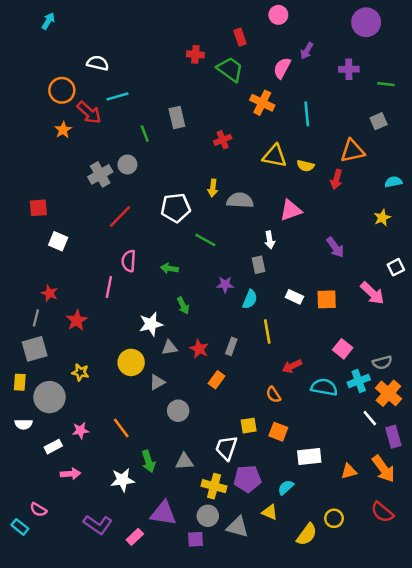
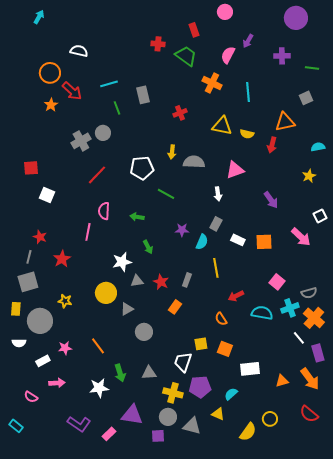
cyan line: (118, 96) -> (109, 84), moved
gray rectangle: (259, 265) -> (216, 224), moved, turned 40
pink semicircle: (38, 510) -> (31, 397), moved

